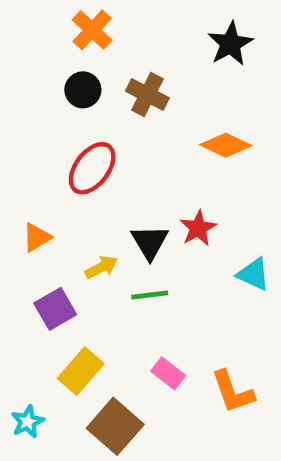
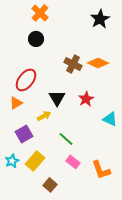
brown cross: (147, 94) -> (73, 64), moved
red ellipse: (92, 168) -> (26, 80), moved
black triangle: (150, 242) -> (57, 98), moved
green line: (150, 295) -> (66, 139), moved, turned 49
cyan star: (28, 422) -> (12, 161), moved
brown square: (115, 426) -> (50, 185), size x0.6

